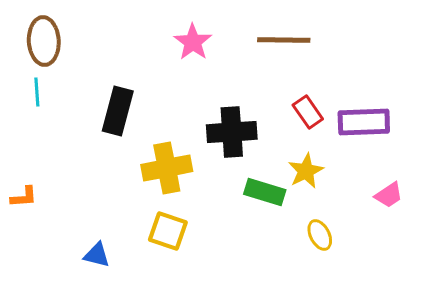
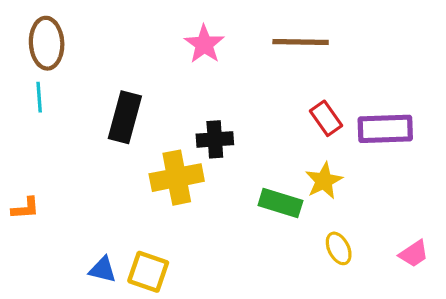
black cross: (232, 132) -> (215, 139), moved, size x0.7
pink trapezoid: (389, 195) -> (414, 254), moved
yellow square: (168, 231) -> (148, 272), moved

